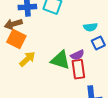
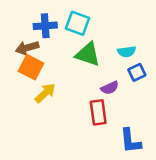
green triangle: (60, 60) -> (88, 54), moved
red rectangle: (78, 69) -> (98, 112), moved

